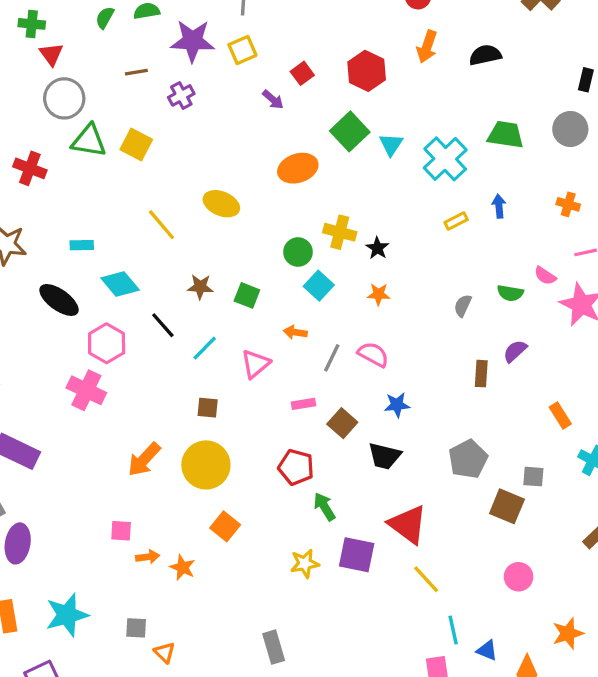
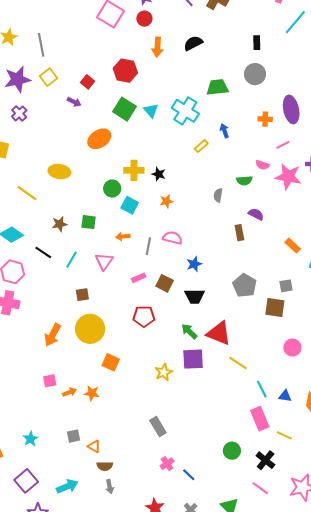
purple semicircle: (515, 351) -> (256, 214), turned 84
green arrow: (324, 507) -> (189, 331), moved
cyan star: (67, 615) -> (30, 439), size x0.6

